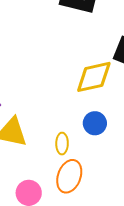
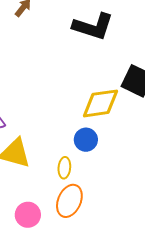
blue circle: (95, 123) -> (86, 140), moved

